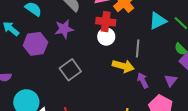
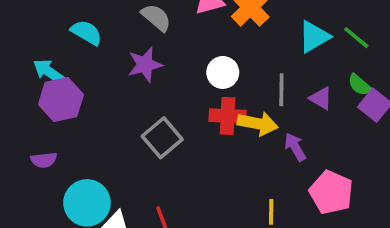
red cross: (106, 22) -> (228, 116), moved
purple hexagon: (35, 44) -> (61, 99), moved
purple triangle: (171, 80) -> (321, 98), moved, turned -32

